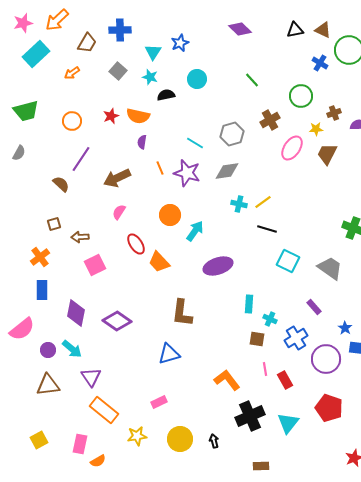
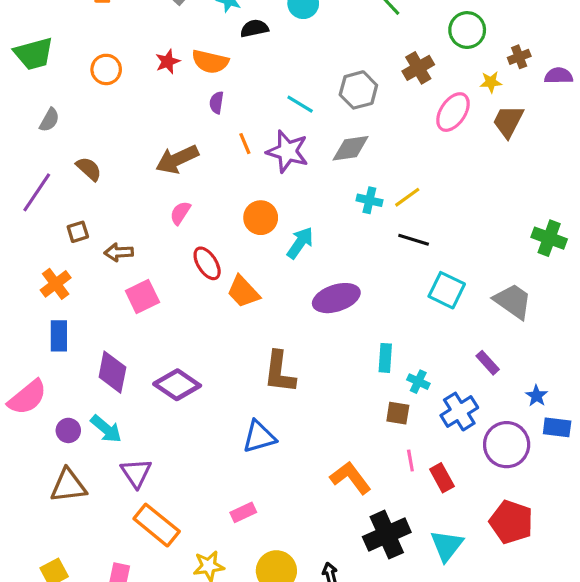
gray semicircle: (19, 153) -> (49, 120), moved
purple line: (81, 159) -> (37, 192), moved

